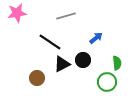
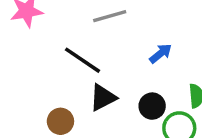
black circle: (83, 60) -> (152, 106), moved

